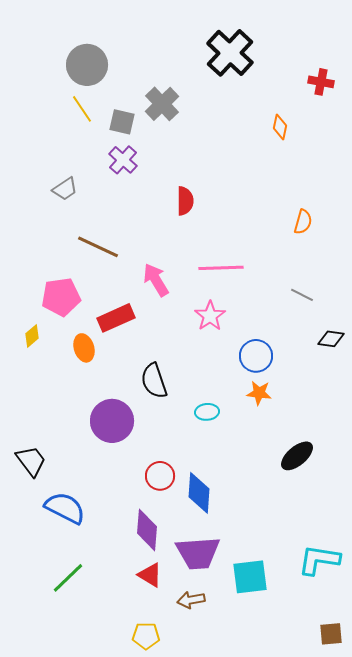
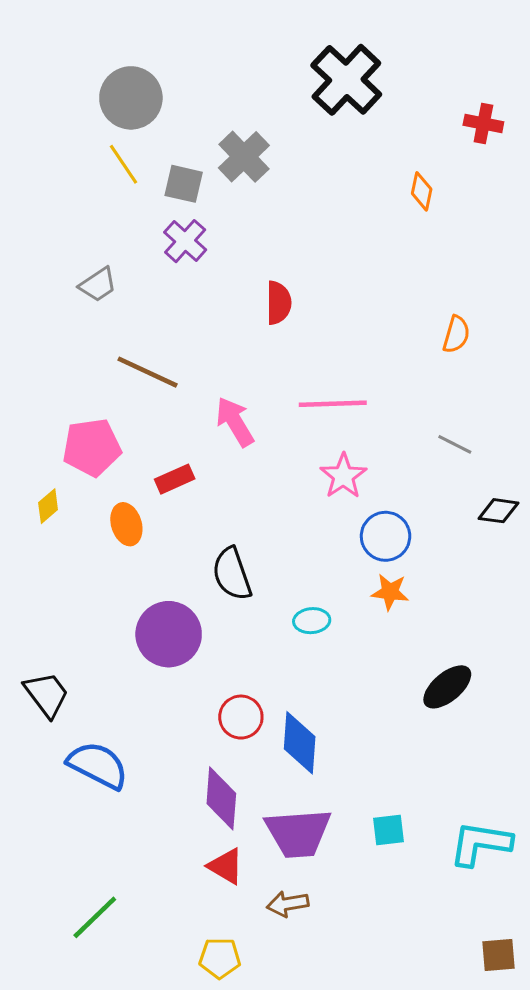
pink star: (210, 316) -> (343, 476), moved
red rectangle: (116, 318) -> (175, 479), size x0.7
cyan square: (250, 577) -> (389, 830), moved, size x0.6
green line: (68, 578) -> (95, 917), moved

